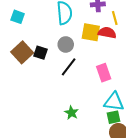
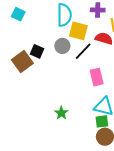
yellow square: (91, 32) -> (78, 31), moved
brown square: (22, 52) -> (22, 62), moved
black line: (69, 67) -> (83, 51), moved

